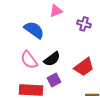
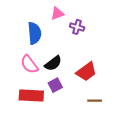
purple cross: (84, 24) -> (77, 27), moved
blue semicircle: (34, 30) -> (34, 33), turned 50

